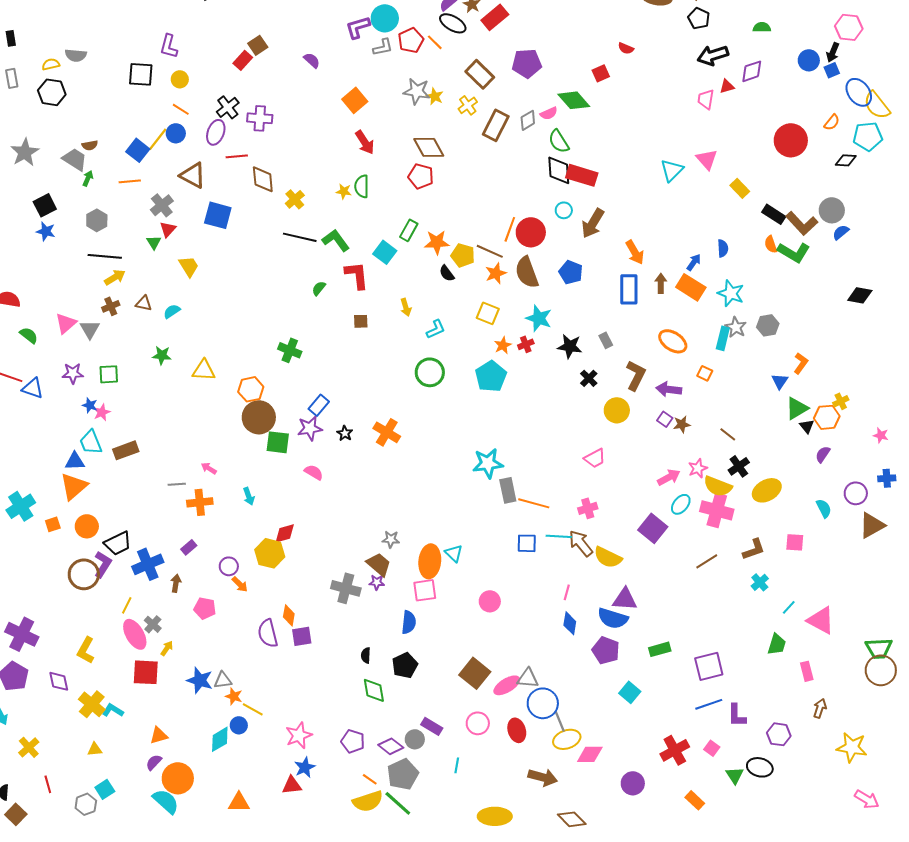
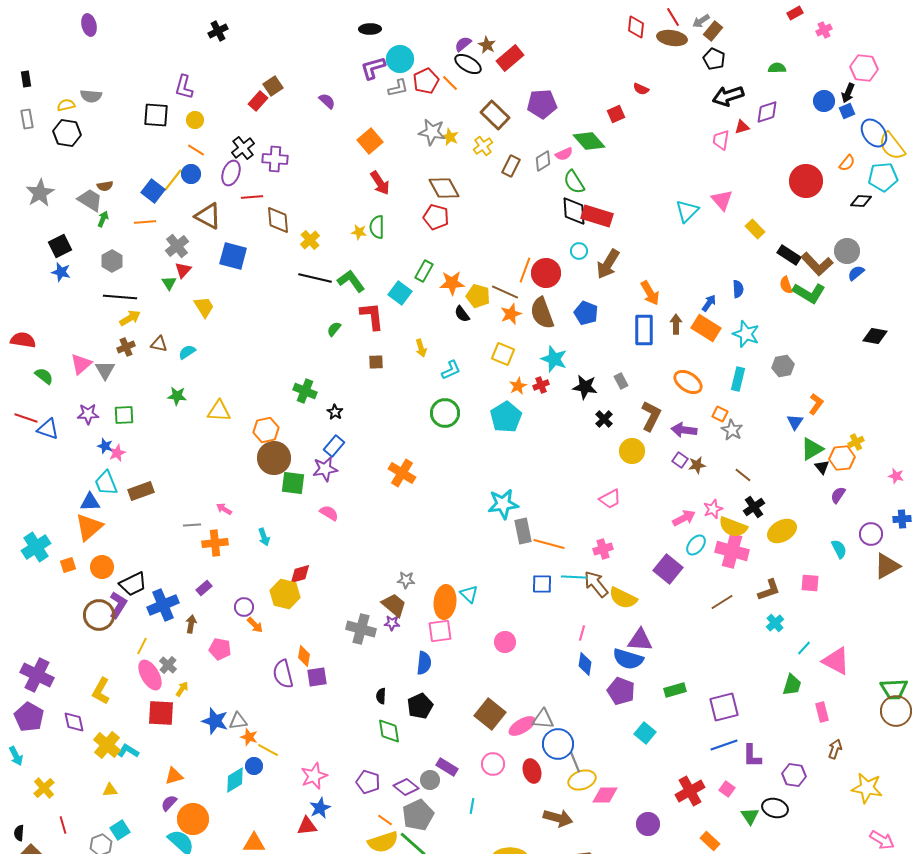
brown rectangle: (496, 125) -> (511, 166), size x0.7
gray star: (736, 327) -> (732, 430), moved
black star: (345, 433) -> (335, 412), moved

